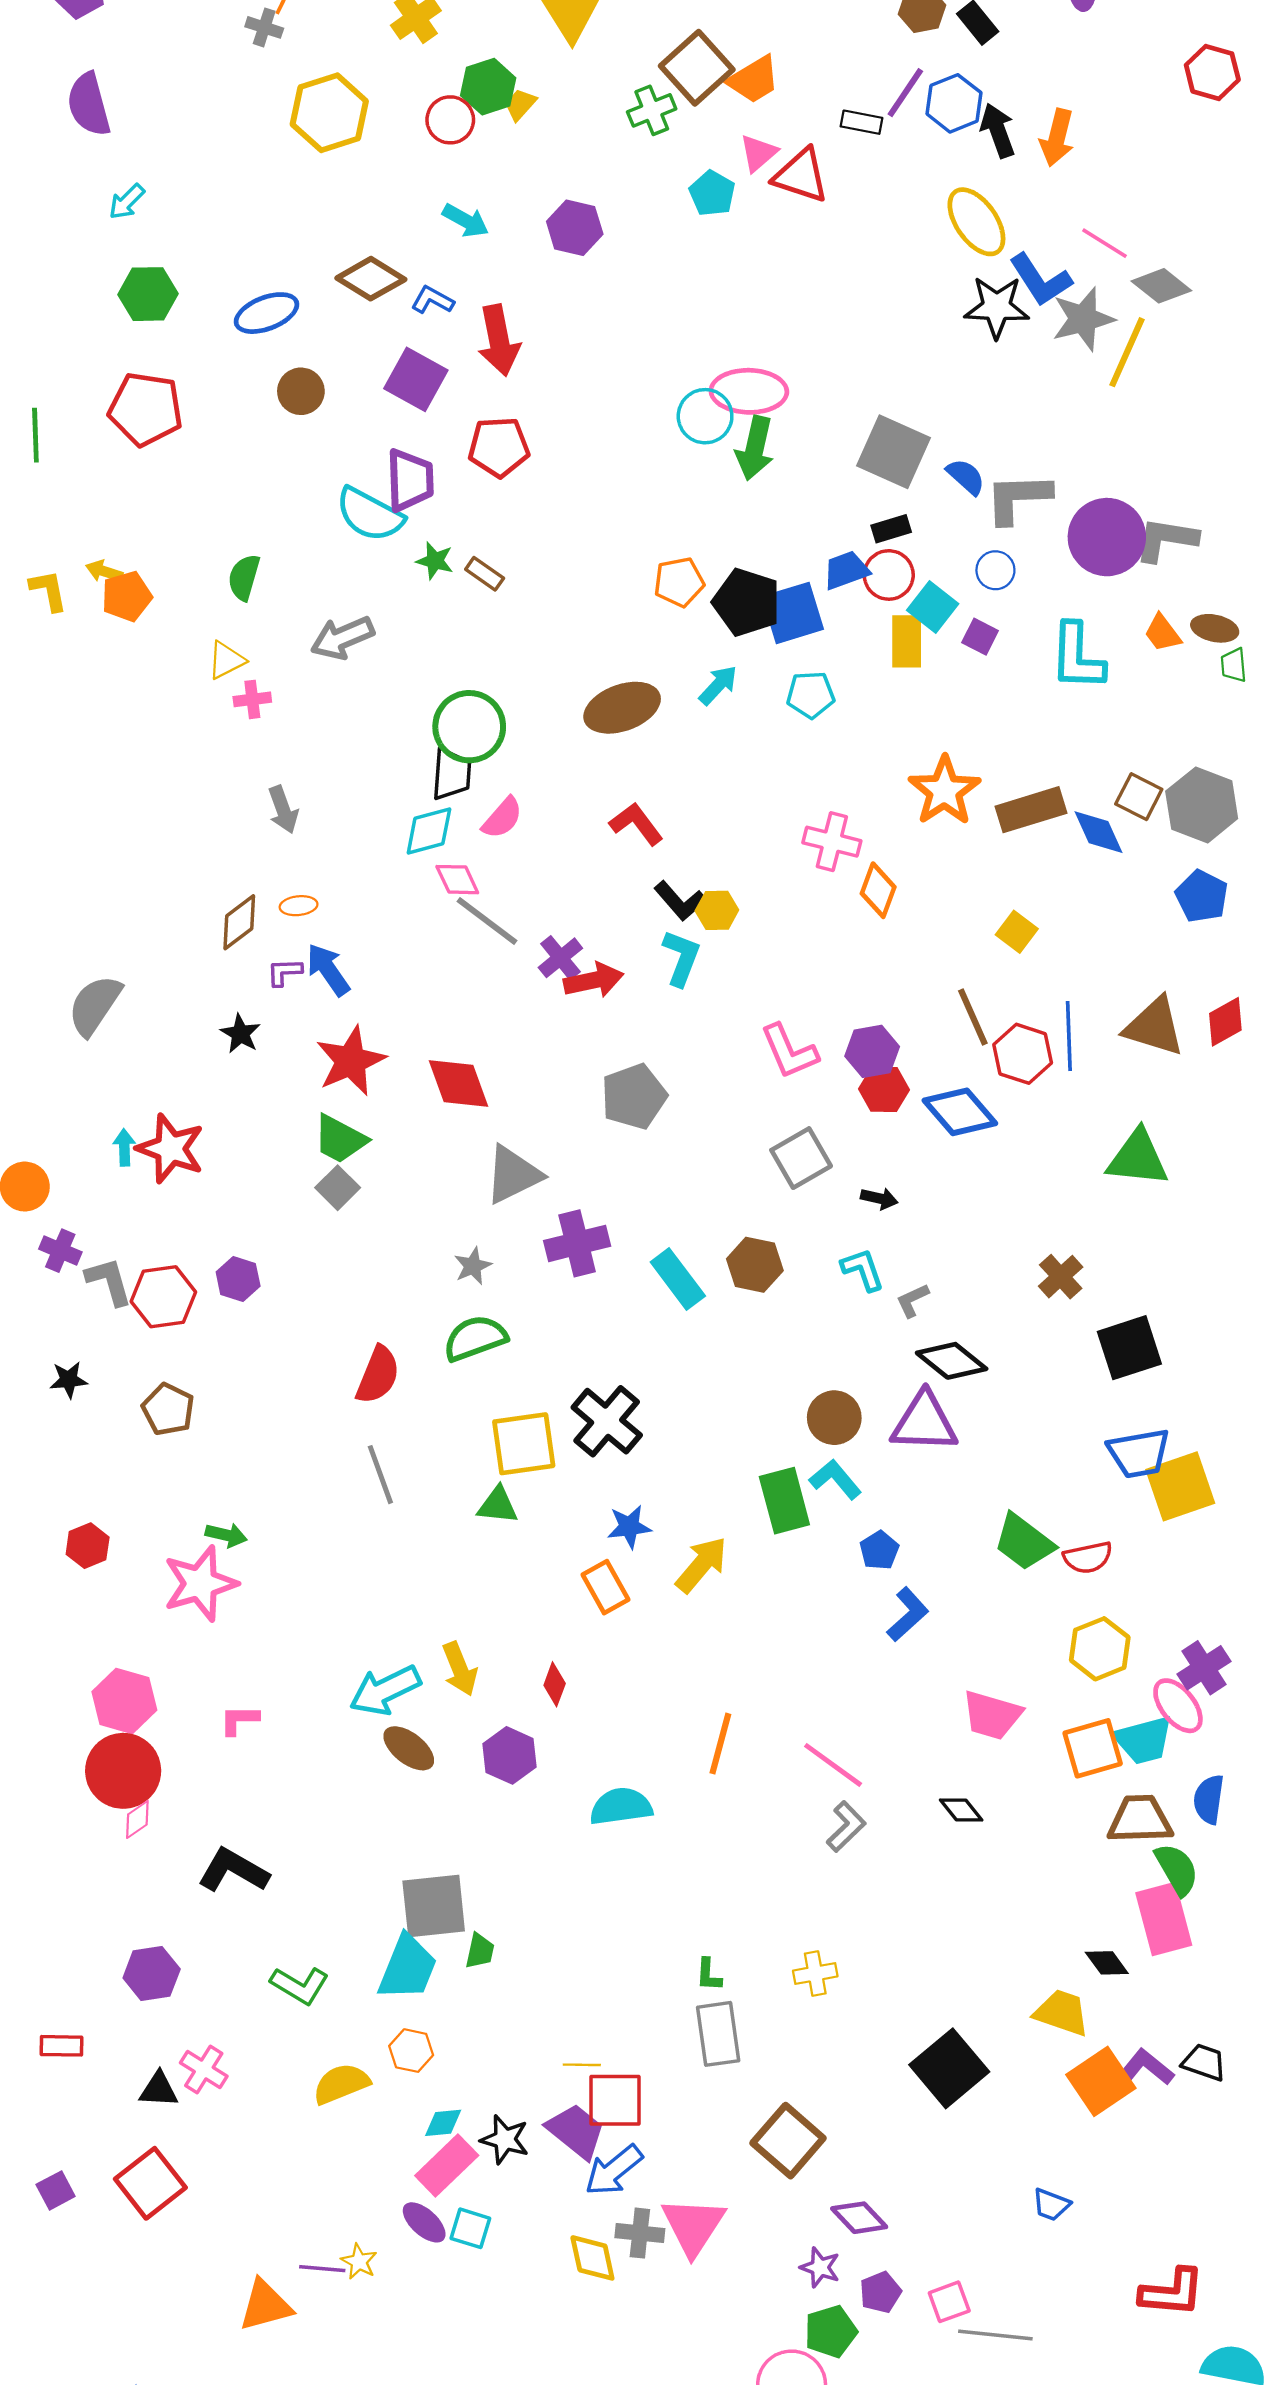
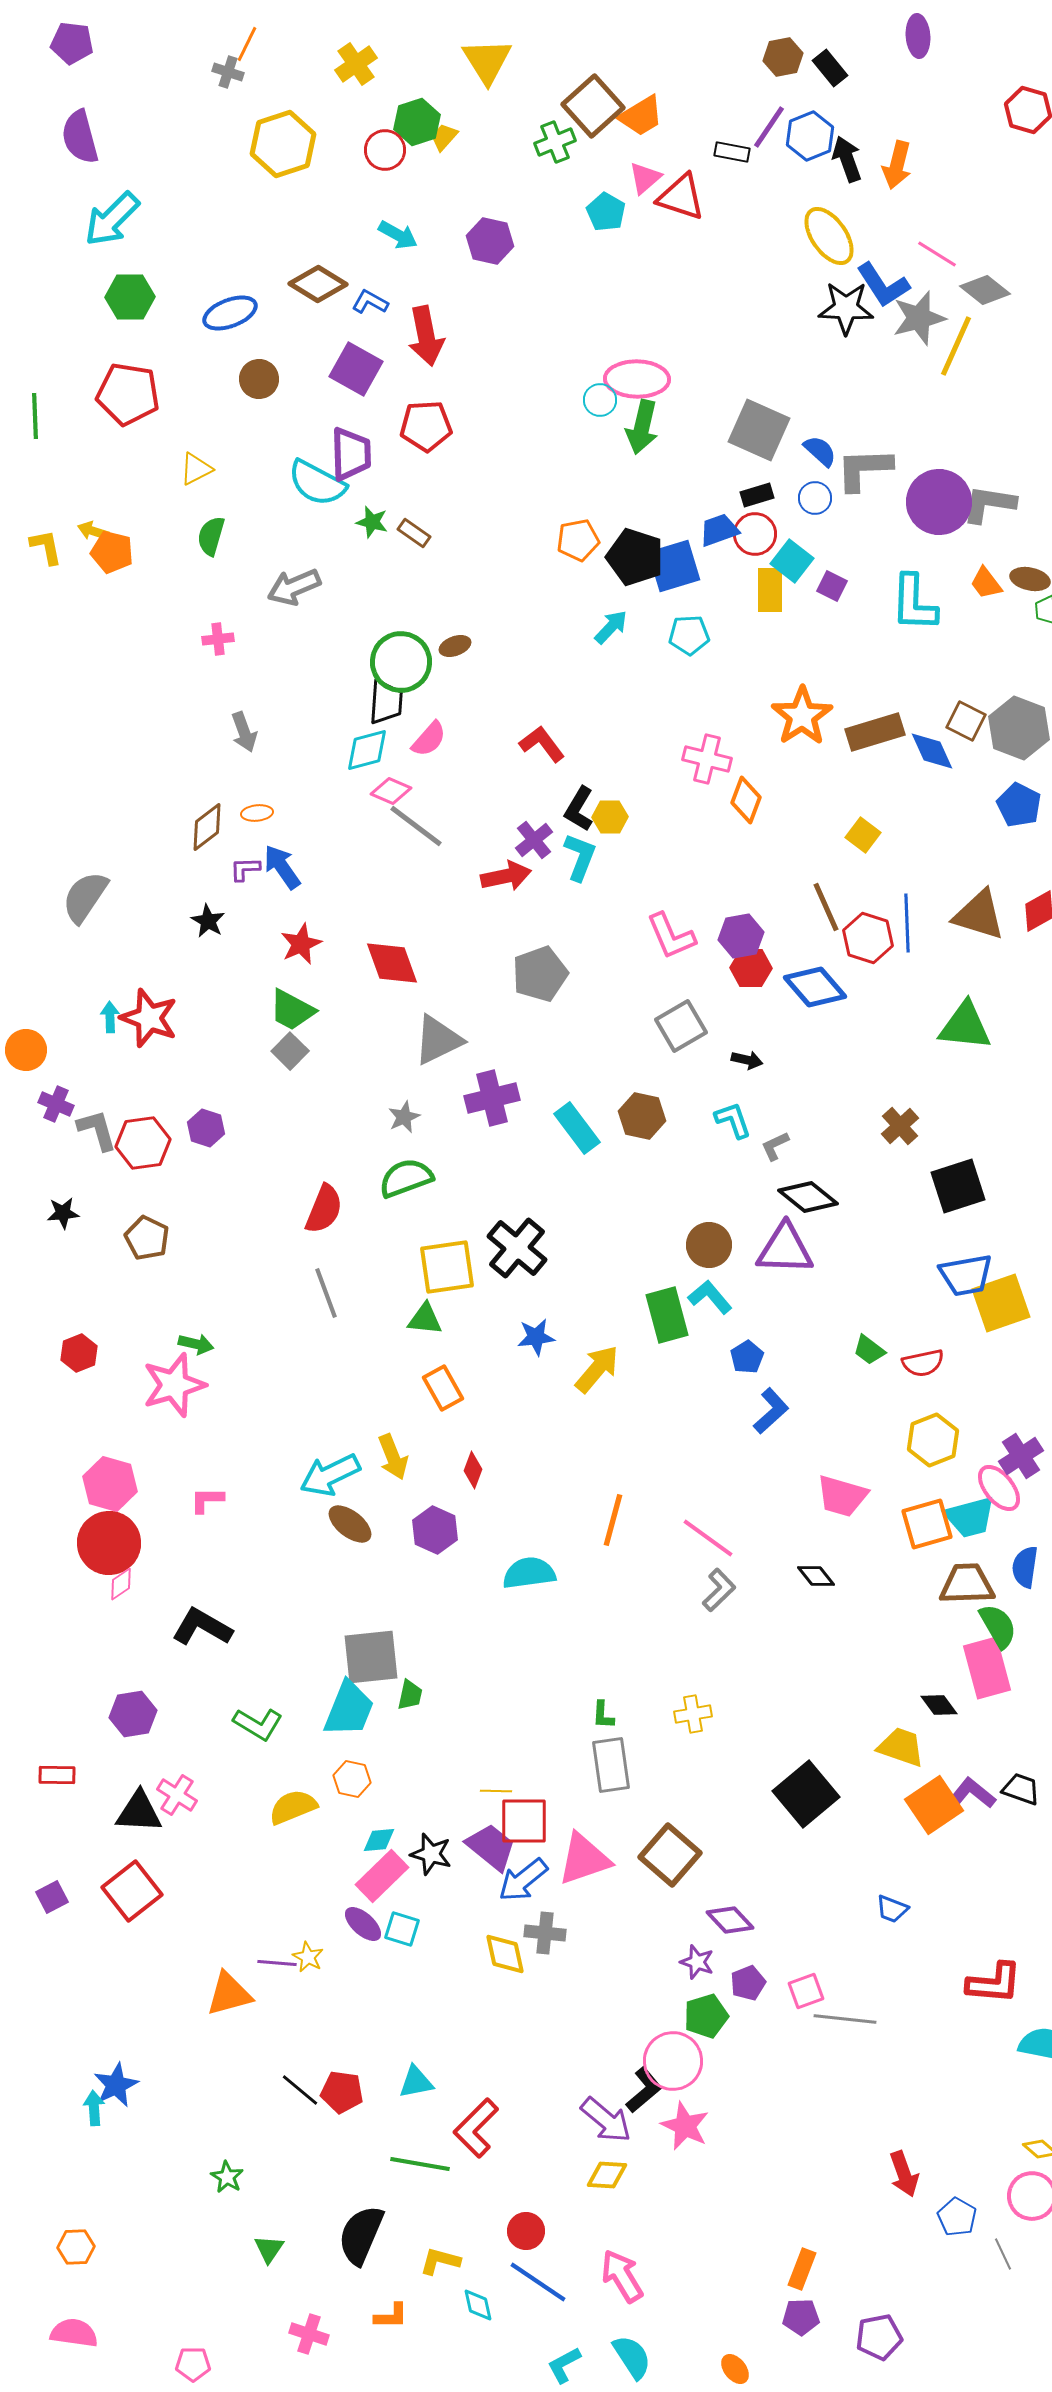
cyan arrow: (127, 202) -> (112, 219), size x1.8
cyan circle: (705, 416) -> (600, 400), size x0.7
blue circle: (995, 570) -> (815, 498), moved
orange pentagon: (127, 596) -> (112, 552), turned 30
yellow triangle: (226, 660) -> (196, 469), moved
brown ellipse: (622, 708) -> (455, 646), moved, size x0.5
pink diamond: (457, 880) -> (391, 791), turned -42
black L-shape: (680, 901) -> (579, 809), turned 72
purple cross: (560, 958) -> (534, 840), moved
red star: (351, 1061) -> (301, 944), size x0.7
green trapezoid: (1024, 1542) -> (869, 1350), size x0.6
orange rectangle: (606, 1587) -> (443, 1388), moved
black triangle: (159, 2090) -> (139, 1812), size x1.4
pink triangle: (693, 2226) -> (584, 1859), moved, turned 38

